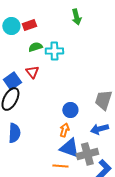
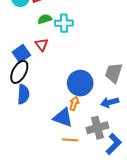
blue circle: (70, 110) -> (80, 83), size x1.6
blue semicircle: (14, 133) -> (23, 94), moved
blue triangle: (69, 148) -> (63, 118), moved

